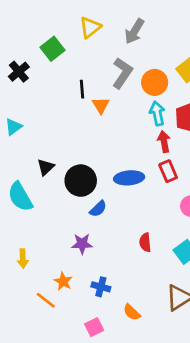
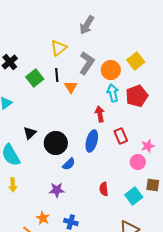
yellow triangle: (90, 27) -> (59, 48), moved
gray arrow: (134, 31) -> (87, 25), moved
green square: (52, 49) -> (35, 78), moved
red arrow: (164, 142) -> (100, 114), moved
blue ellipse: (129, 178) -> (92, 141), turned -70
yellow arrow: (23, 259) -> (13, 185), moved

